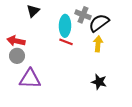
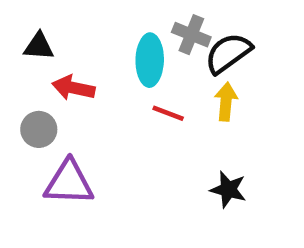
black triangle: (33, 11) -> (39, 46), moved, turned 48
red arrow: (16, 41) -> (73, 88), moved
red line: (66, 42) -> (168, 113), moved

